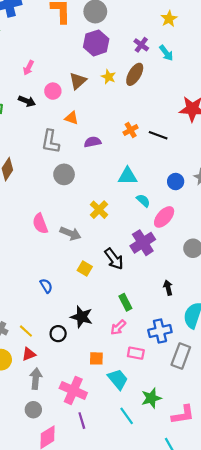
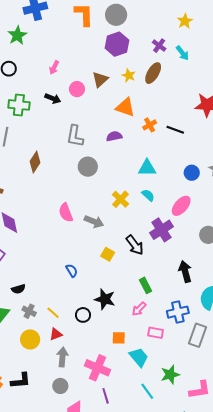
orange triangle: (71, 118) -> (125, 107), moved, size x1.5
cyan semicircle: (143, 201) -> (148, 195), moved
black arrow: (168, 288) -> (185, 272), size x1.5

